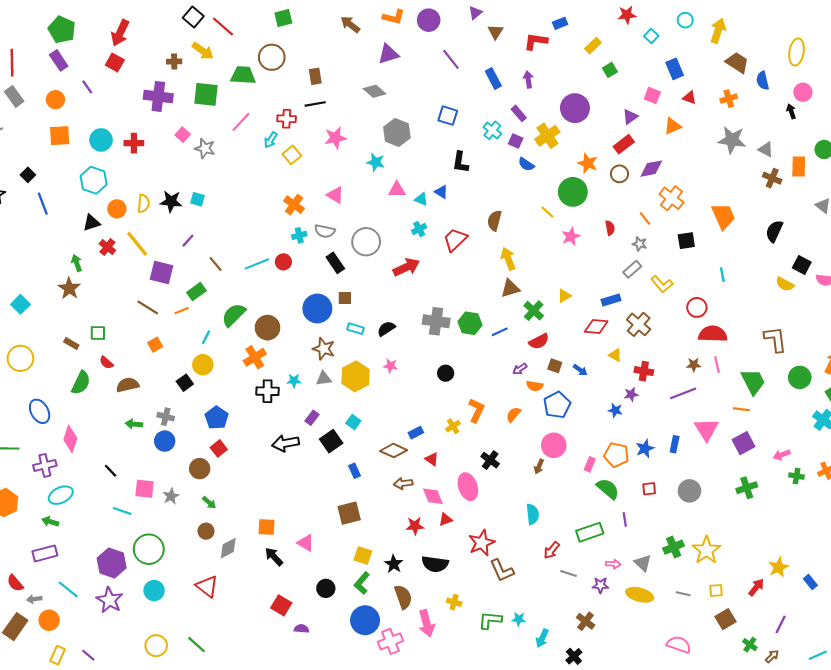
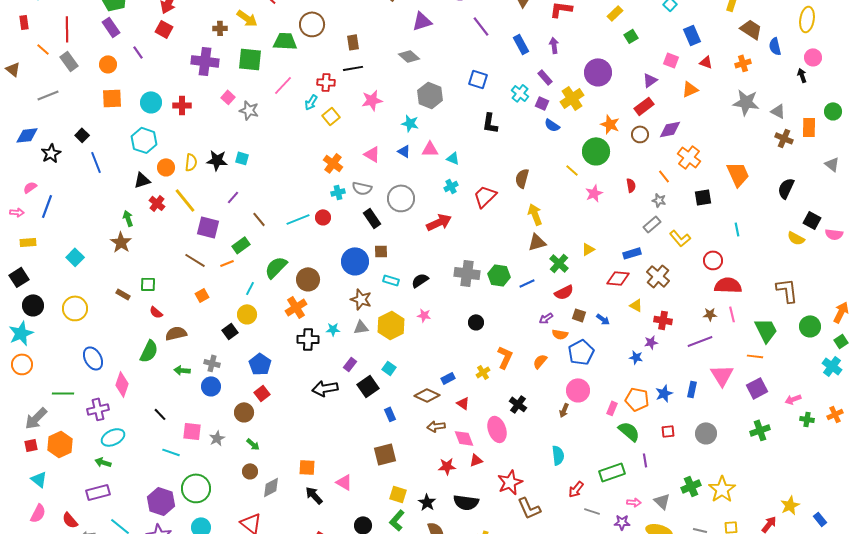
blue triangle: (441, 192) -> (404, 151), moved
green semicircle: (81, 383) -> (149, 351), moved

